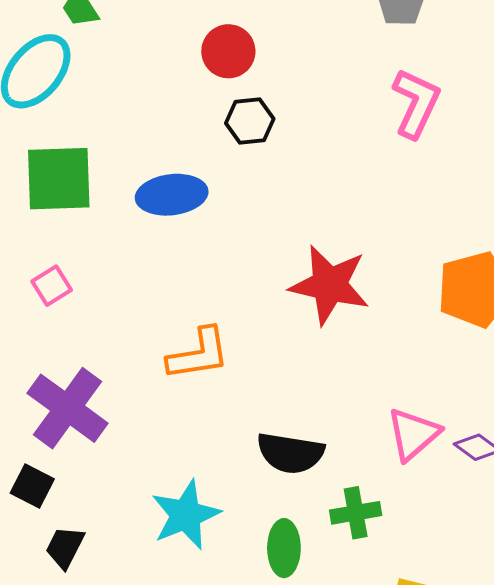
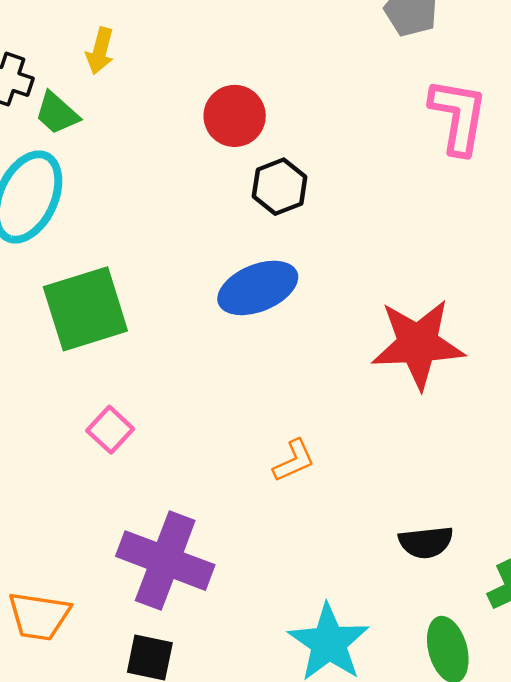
blue ellipse: (172, 195) -> (258, 288), moved
orange L-shape: (198, 354) -> (294, 461), size x0.6
black semicircle: (290, 453) -> (426, 542), size x0.7

